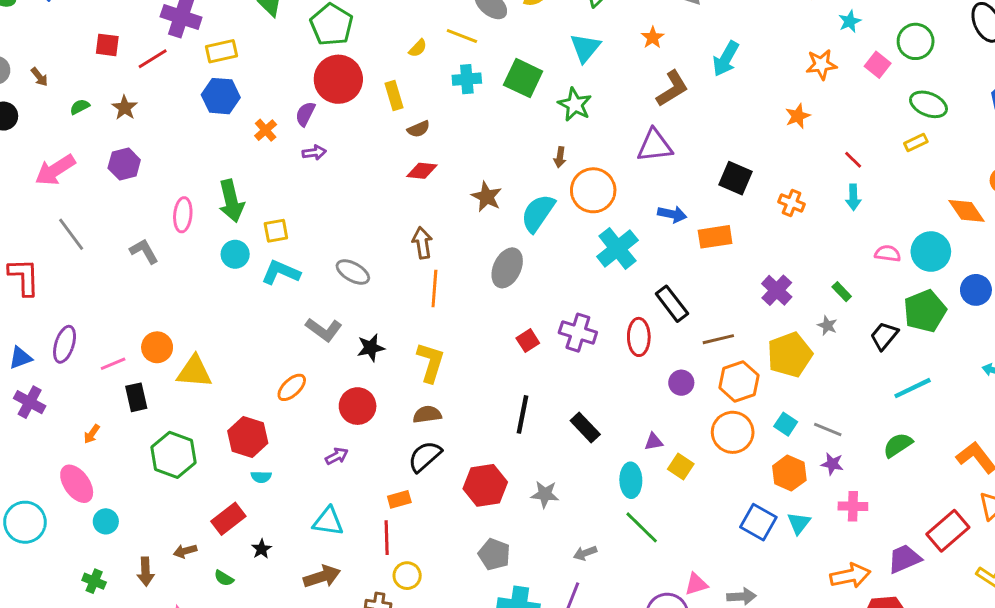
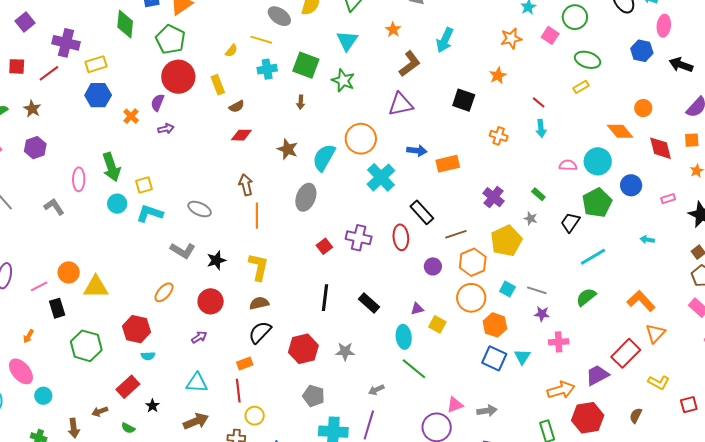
brown arrow: (560, 157) -> (301, 102), moved
black square: (736, 178) -> (464, 100), moved
orange hexagon: (789, 473) -> (495, 325), moved

